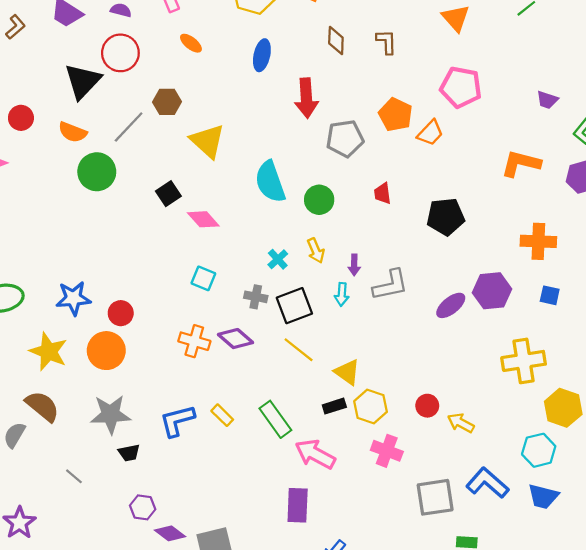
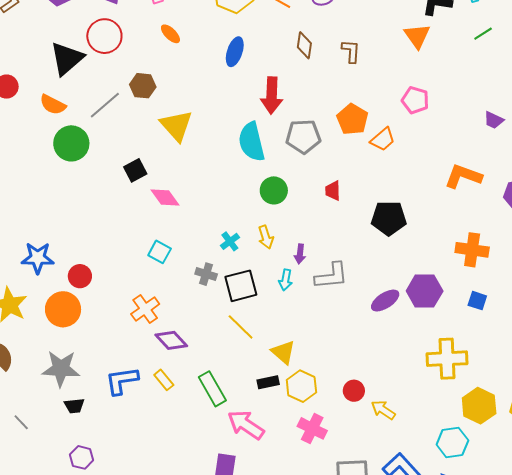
pink pentagon: (461, 87) -> (415, 100), size x0.7
cyan semicircle: (270, 182) -> (252, 142), moved
purple diamond: (235, 339) -> (171, 340), moved
orange cross: (194, 341) -> (145, 309), turned 32

